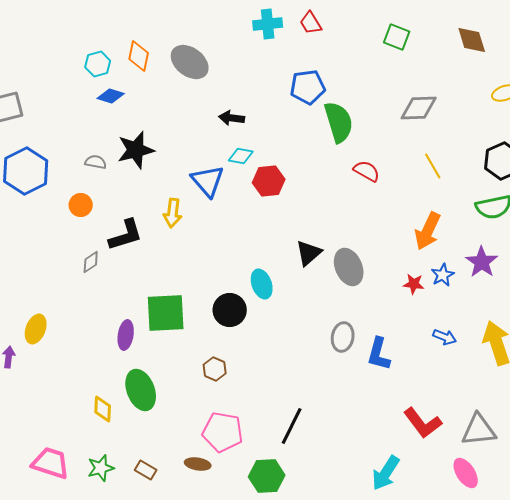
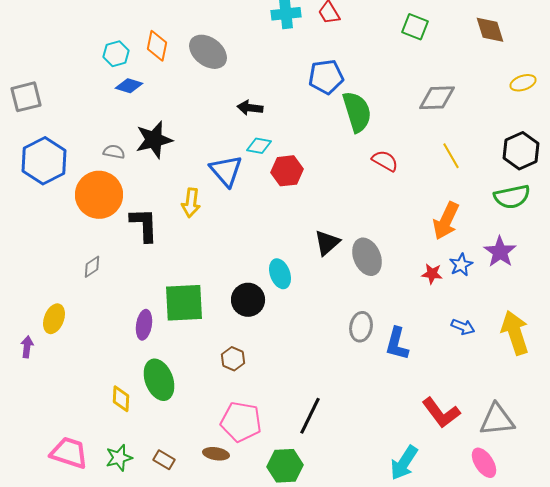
orange circle: (81, 205) -> (99, 195), size x2.0
black L-shape: (126, 235) -> (144, 225), turned -75
gray diamond: (91, 262) -> (92, 267), moved

